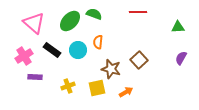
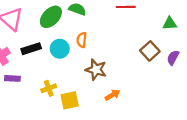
black rectangle: (52, 50) -> (31, 49), turned -54
brown square: (139, 60) -> (150, 51), moved
yellow square: (97, 88) -> (70, 100), moved

